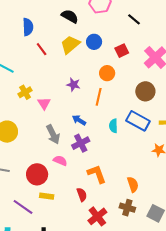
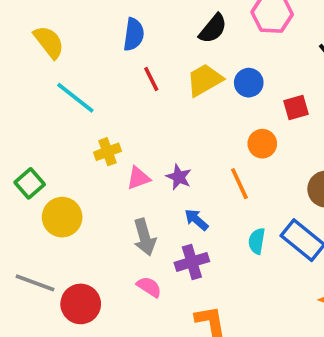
black semicircle: (70, 16) -> (213, 29), turned 90
purple star: (73, 85) -> (179, 177), moved
orange line: (99, 97) -> (239, 184), turned -48
pink triangle: (44, 103) -> (138, 178), turned 32
red circle: (37, 174) -> (81, 304), moved

